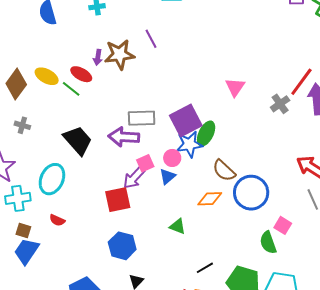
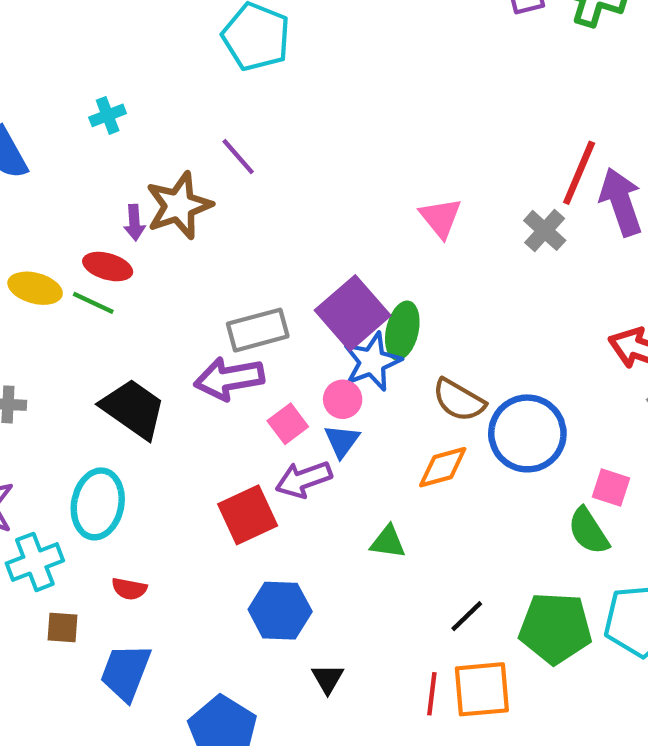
purple arrow: (134, 178) -> (304, 479), moved, turned 40
blue trapezoid: (26, 251) -> (126, 672), moved

